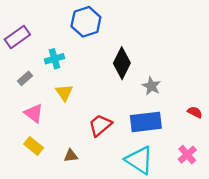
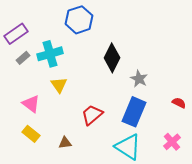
cyan cross: (54, 59) -> (50, 54), size x1.4
gray rectangle: (25, 78) -> (23, 58), moved
blue rectangle: (146, 122) -> (134, 112), turned -60

